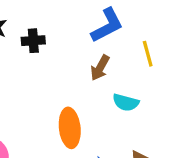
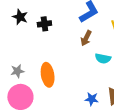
orange ellipse: (70, 128) -> (48, 75), moved

